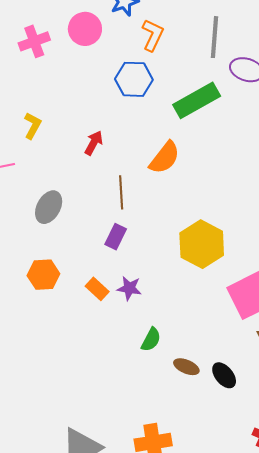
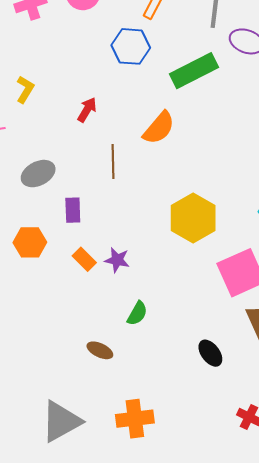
gray ellipse: (49, 207) -> (38, 174), turned 32
purple rectangle: (116, 237) -> (73, 210), moved, turned -30
brown ellipse: (186, 367) -> (100, 350), moved

